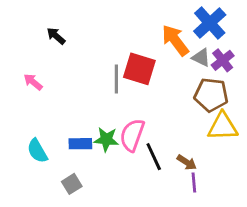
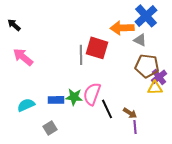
black arrow: (56, 36) -> (14, 25), moved
orange arrow: (175, 40) -> (122, 28), turned -55
purple cross: (223, 60) -> (159, 77), moved
pink arrow: (33, 82) -> (23, 57), size x1.5
yellow triangle: (223, 126) -> (155, 88), size x0.7
cyan semicircle: (37, 151) -> (26, 105), turned 96

